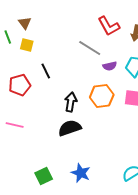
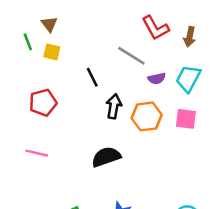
black line: (46, 71) -> (92, 77), moved
black arrow: (71, 102) -> (114, 106), moved

